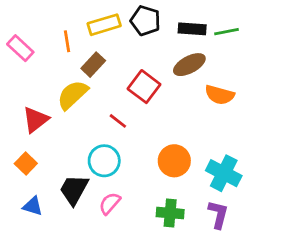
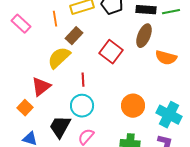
brown ellipse: (189, 65) -> (144, 36), turned -40
red triangle: (35, 120) -> (41, 87), moved
red line: (118, 121) -> (83, 80), moved, turned 48

